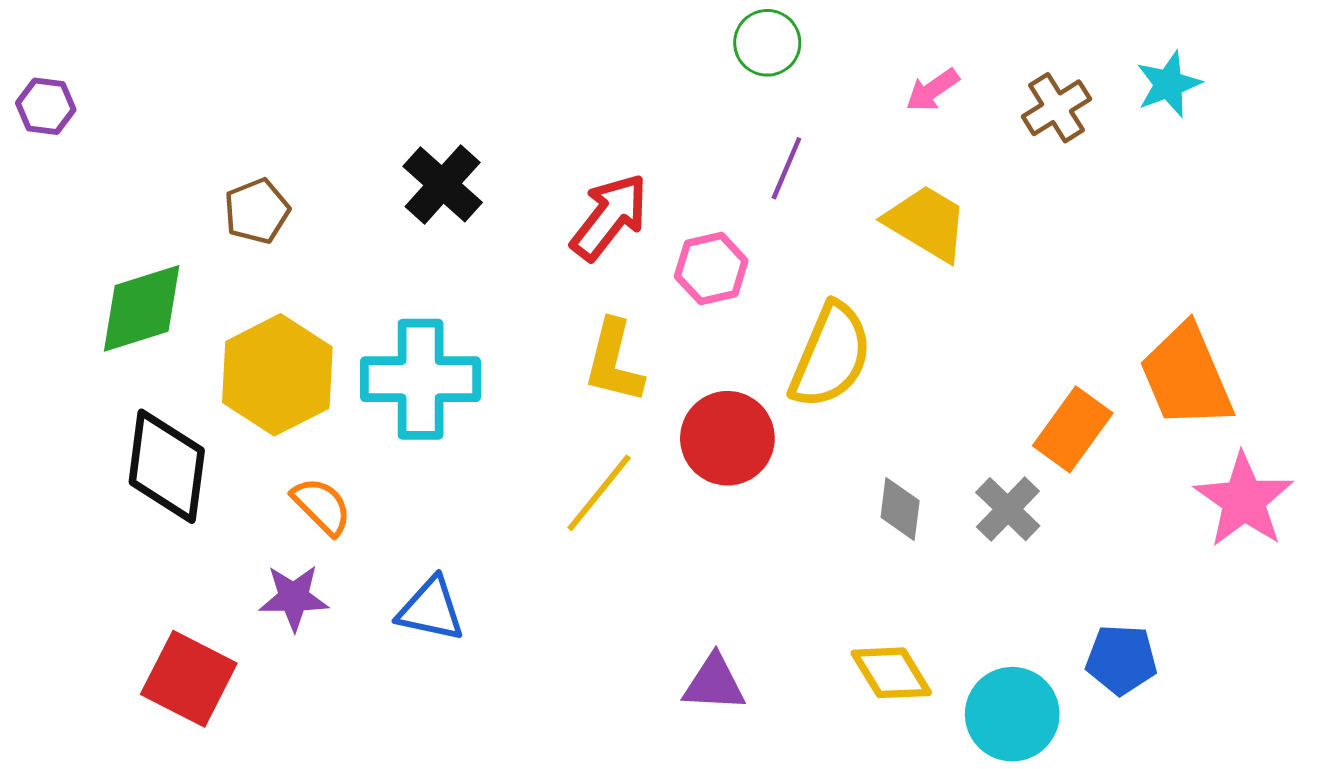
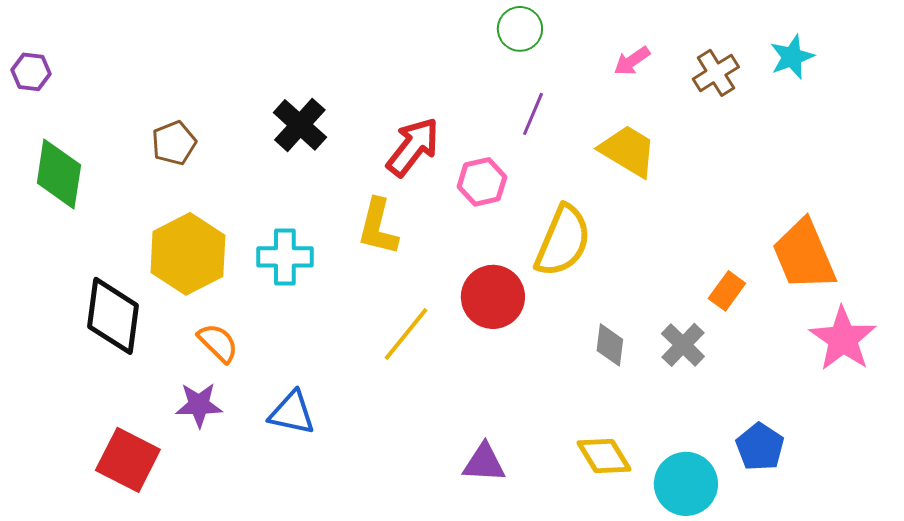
green diamond: (142, 308) -> (59, 174), moved, turned -64
yellow L-shape: (614, 361) -> (378, 227), moved
cyan cross: (421, 379) -> (285, 257), size x0.7
orange rectangle: (1073, 429) -> (727, 291), size x0.7
blue pentagon: (1121, 660) -> (760, 447), turned 30

